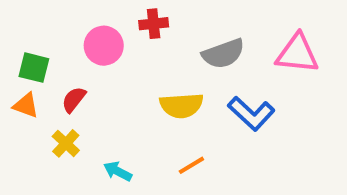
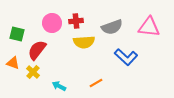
red cross: (154, 24) -> (76, 21), moved
red semicircle: (74, 99) -> (37, 50), size x1.5
orange triangle: (26, 105) -> (13, 63), moved
yellow semicircle: (181, 105) -> (84, 42), moved

